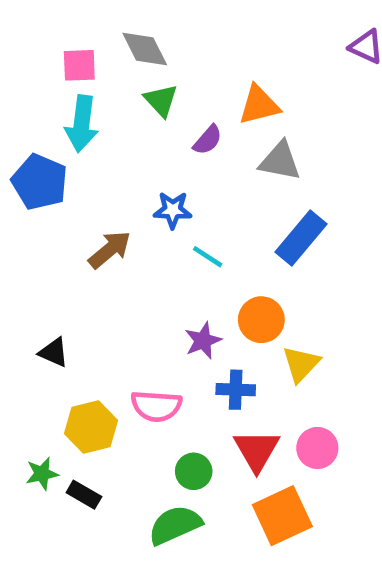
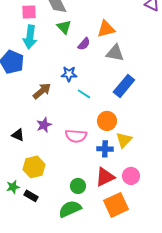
purple star: (203, 341) -> (44, 125), moved
blue cross: (236, 390) -> (105, 149), moved
pink semicircle: (156, 406) -> (76, 136), moved
red triangle: (257, 450) -> (105, 177), turned 35

